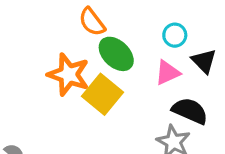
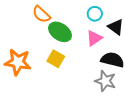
orange star: (69, 75) -> (18, 62), moved
yellow square: (103, 94) -> (56, 59), size x0.7

